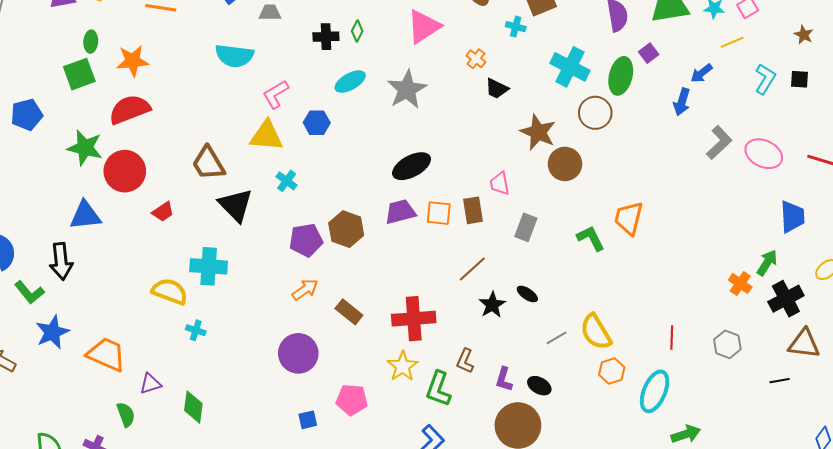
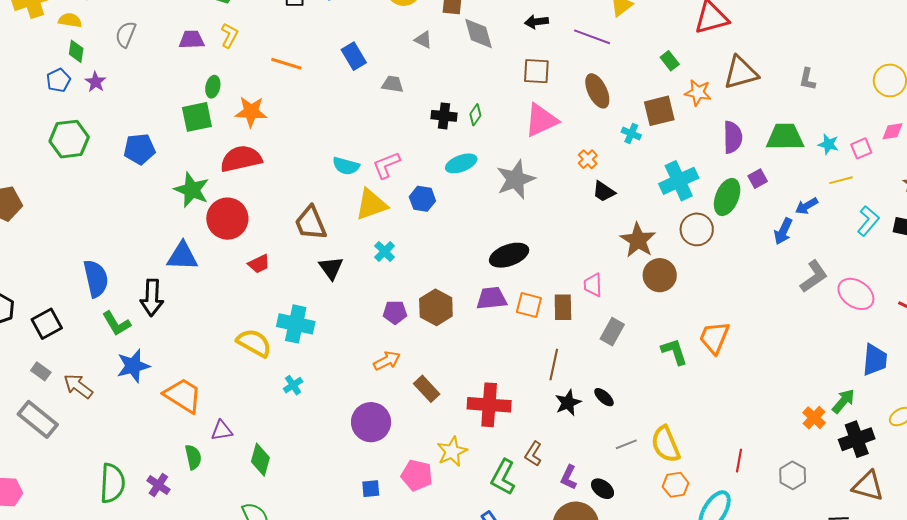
cyan semicircle: (234, 56) -> (346, 166), moved, size x0.7
cyan cross: (570, 67) -> (679, 181), turned 30
yellow triangle: (266, 136) -> (371, 204), turned -33
black triangle: (236, 205) -> (331, 268), size x0.7
purple pentagon: (306, 240) -> (395, 312), size x0.7
brown line: (472, 269) -> (554, 365), turned -44
cyan cross: (196, 330) -> (293, 385), moved, turned 30
yellow star: (403, 366) -> (452, 452), moved

